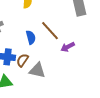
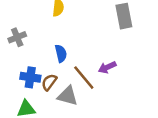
brown line: (50, 31) -> (84, 78), moved

